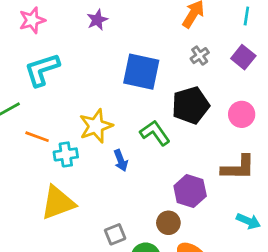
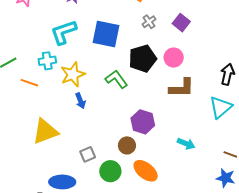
cyan L-shape: (42, 70) -> (64, 32), moved
pink circle: (242, 114) -> (174, 58), moved
cyan cross: (66, 154) -> (47, 61), moved
blue arrow: (121, 160) -> (80, 101), moved
brown L-shape: (238, 168) -> (182, 88), moved

